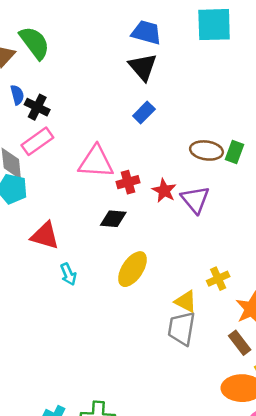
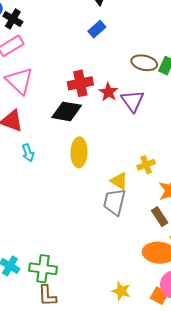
pink triangle: (96, 162) -> (19, 81), moved, turned 36
red cross: (128, 182) -> (80, 83), size x1.4
black diamond: (113, 219) -> (67, 111), size x1.4
yellow ellipse: (132, 269) -> (79, 152), turned -36

